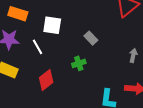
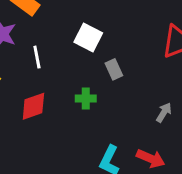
white square: (52, 25) -> (88, 38), moved

